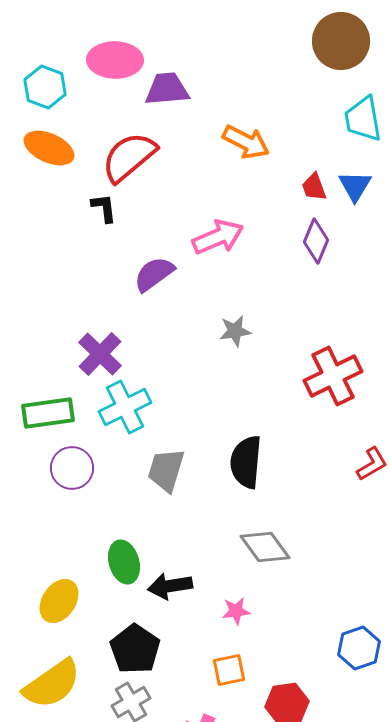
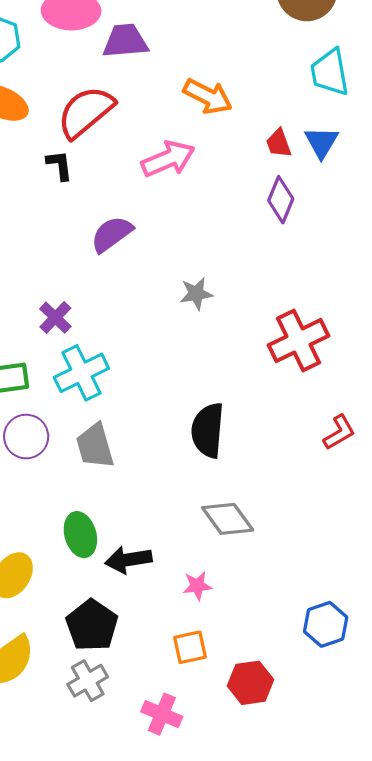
pink arrow: (218, 237) -> (168, 159), moved
purple cross: (100, 354) -> (55, 318), size x0.7
gray trapezoid: (166, 470) -> (95, 446), moved, turned -33

